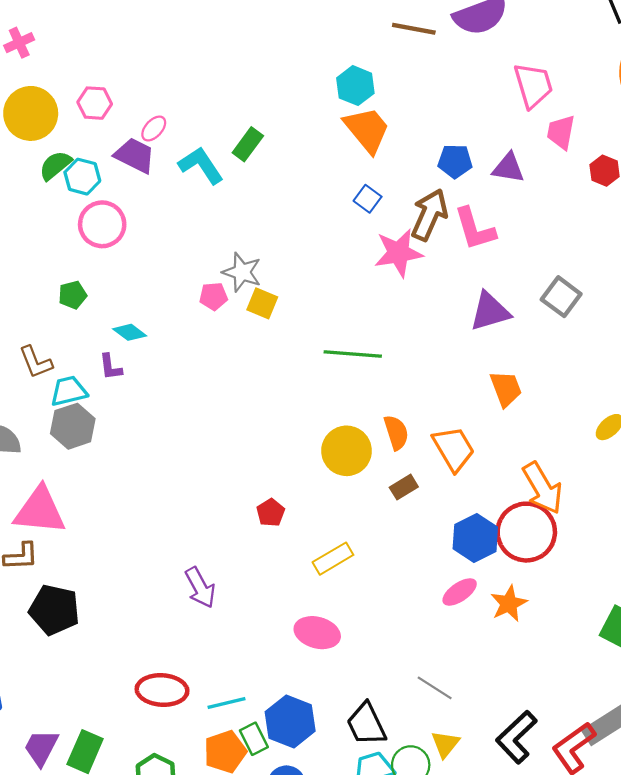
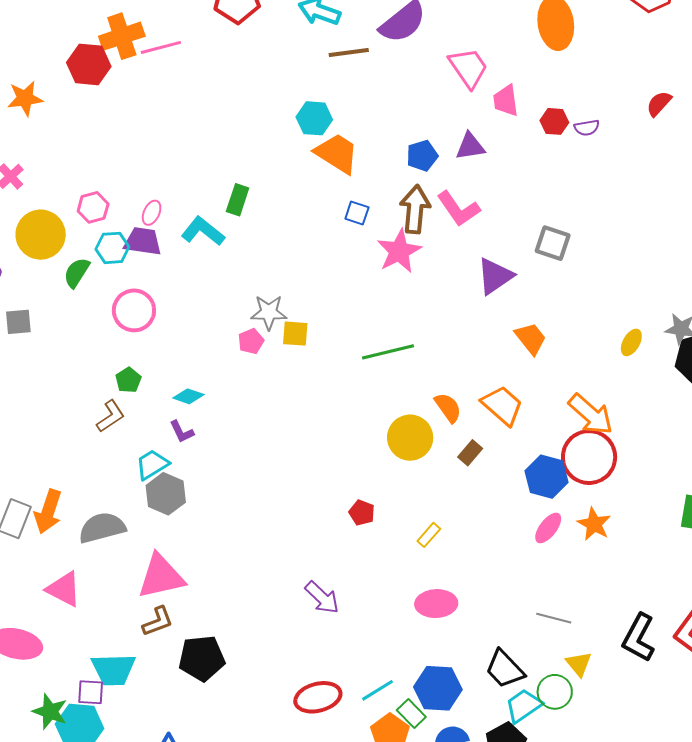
cyan hexagon: (82, 177) -> (112, 248), moved
brown L-shape: (36, 362) -> (111, 416), moved, turned -84
yellow rectangle: (333, 559) -> (429, 535), size x0.7

